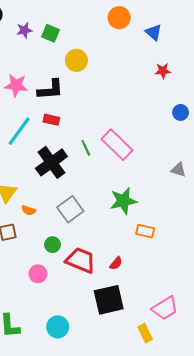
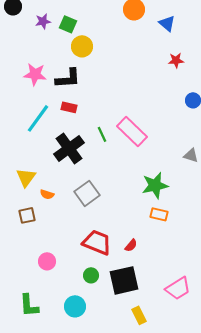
yellow circle: (76, 60) -> (82, 46), moved
green star: (123, 201) -> (155, 185), moved
green circle: (52, 245) -> (91, 275), moved
pink circle: (38, 274) -> (47, 261), moved
yellow rectangle: (145, 333) -> (139, 315), moved

